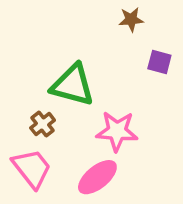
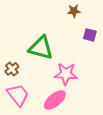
brown cross: (43, 124) -> (12, 69), moved

